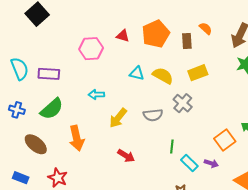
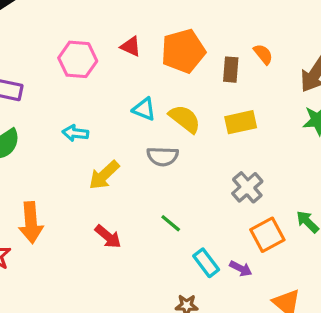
gray cross: (183, 103) -> (247, 187), moved
gray semicircle: (153, 115) -> (163, 156), moved
orange arrow: (77, 138) -> (31, 223), moved
green line: (172, 146) -> (171, 223), moved, turned -64

